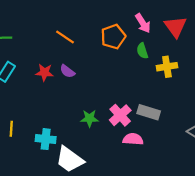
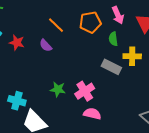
orange line: (65, 37) -> (56, 25), moved
red star: (44, 72) -> (17, 43), moved
gray rectangle: (149, 112) -> (111, 67), moved

